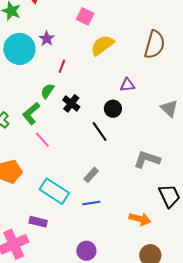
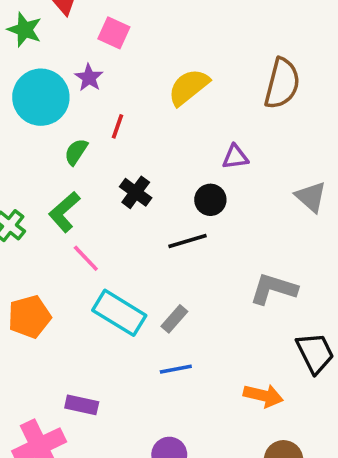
pink square: (85, 16) -> (114, 33), moved
green semicircle: (47, 91) -> (76, 152), moved
black line: (100, 131) -> (187, 241), turned -70
cyan rectangle: (54, 191) -> (119, 313), moved

